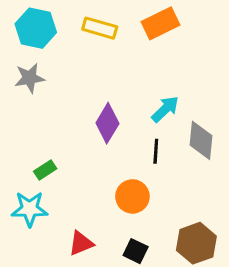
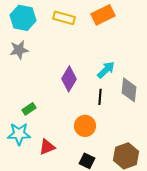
red triangle: (81, 243) -> (47, 147), moved

